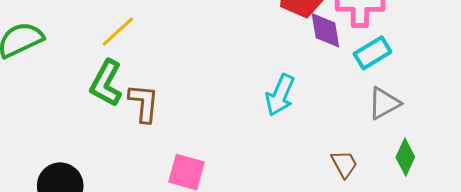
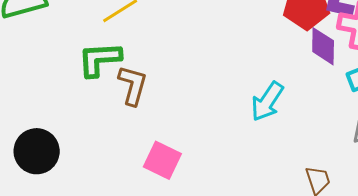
green L-shape: (106, 83) -> (100, 59), turned 48

